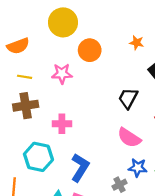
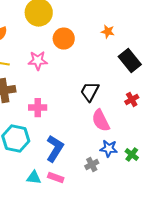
black trapezoid: (128, 98) -> (90, 92), moved
pink semicircle: (129, 138) -> (101, 121), turned 30

